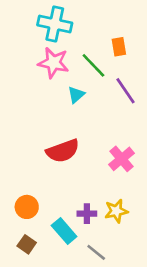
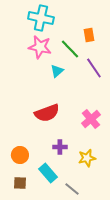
purple cross: (87, 214) -> (60, 147), moved
brown square: (27, 244) -> (20, 183), turned -32

